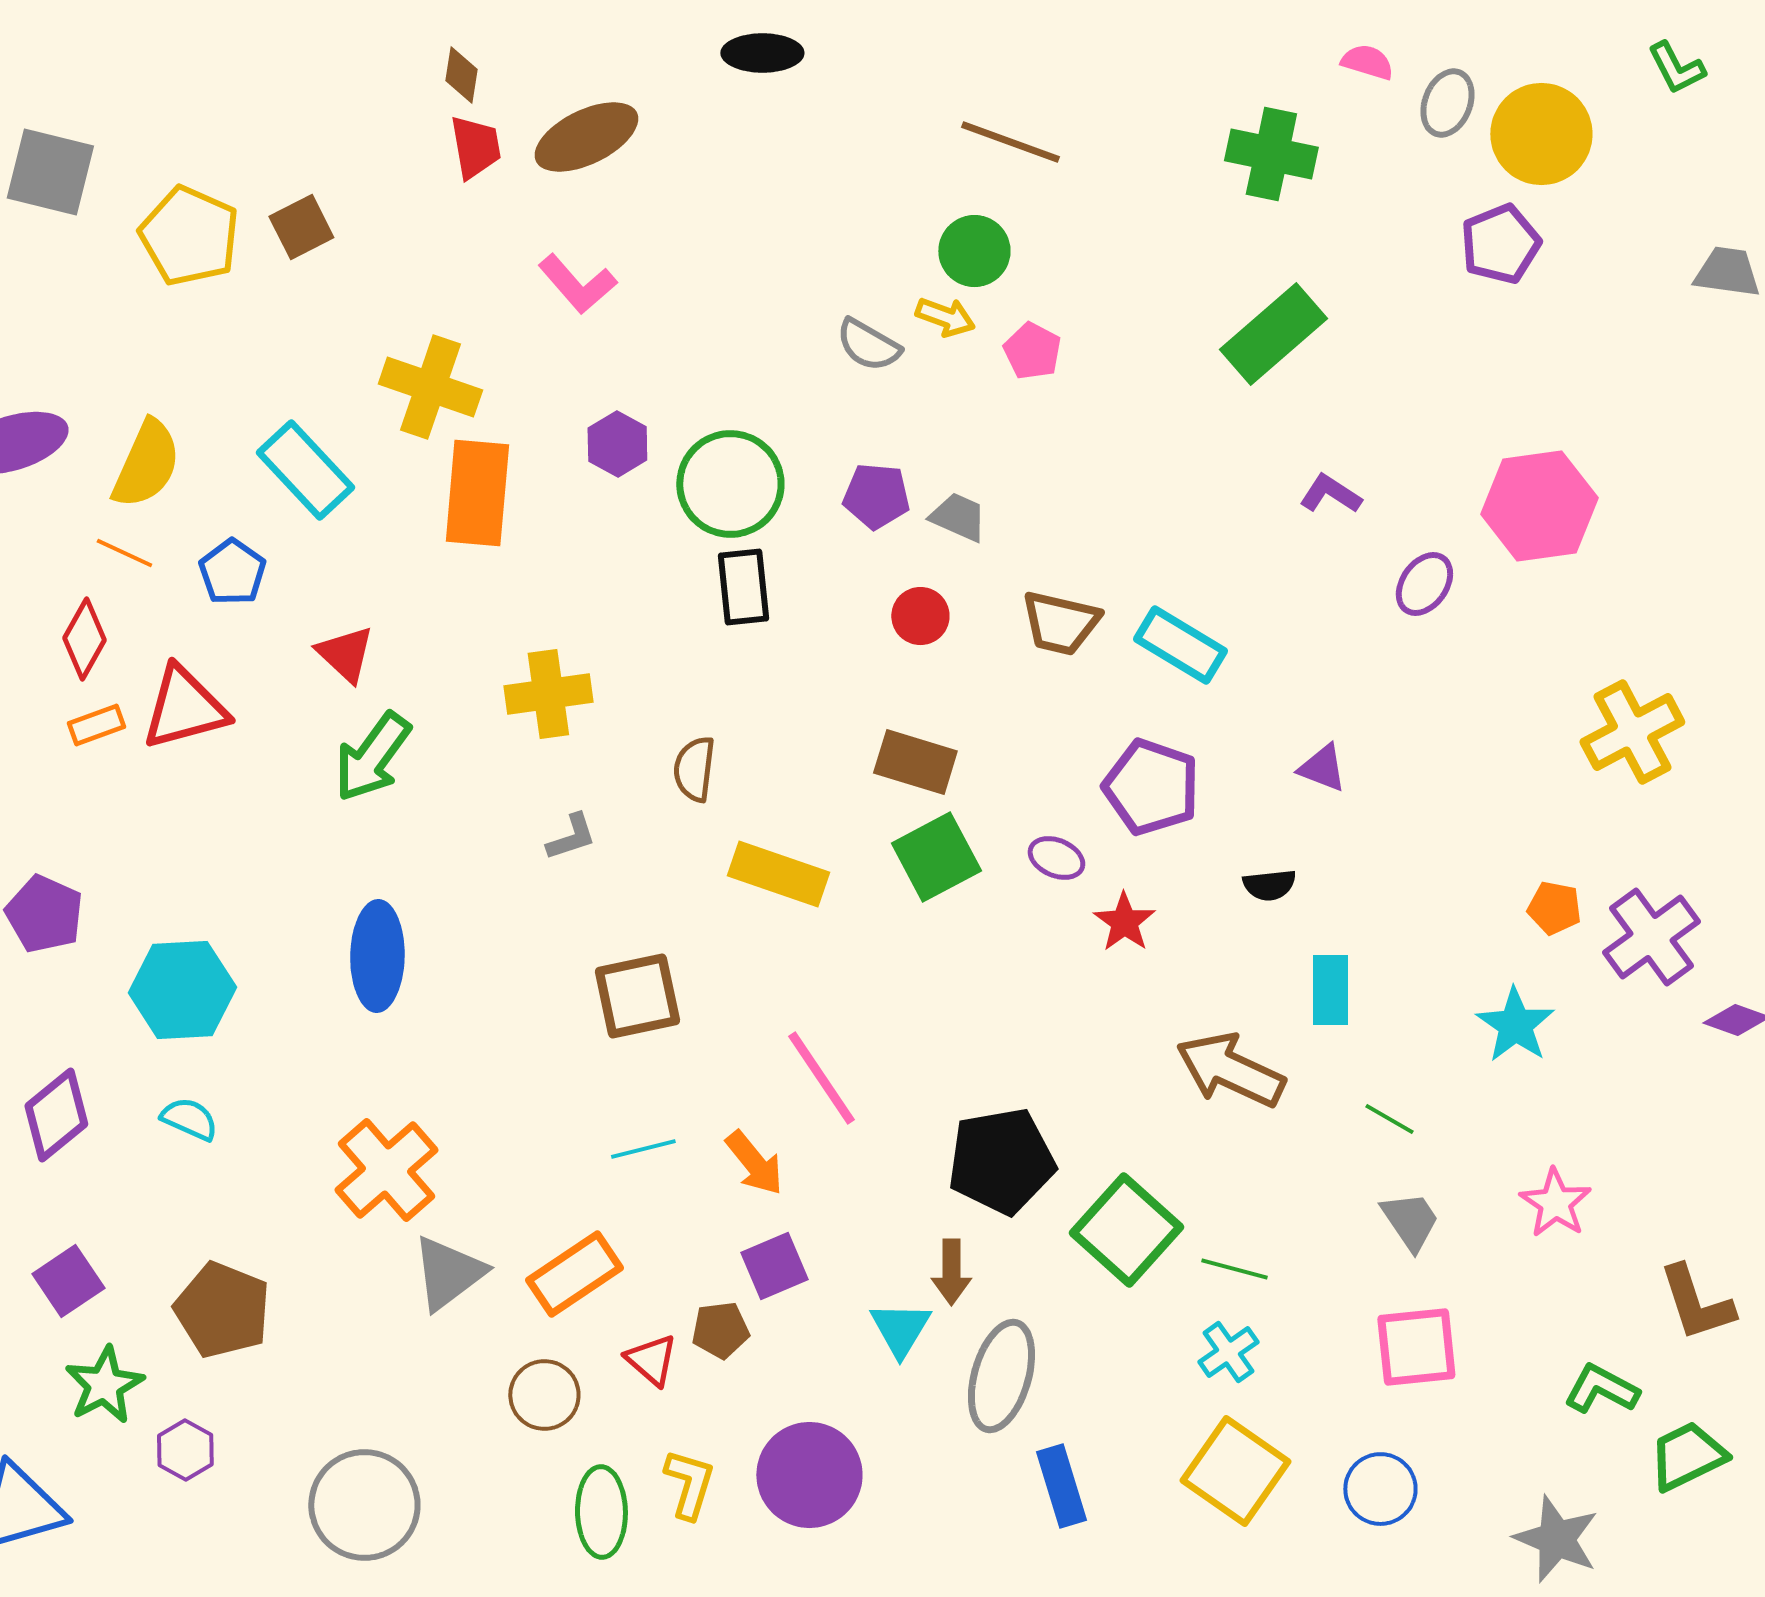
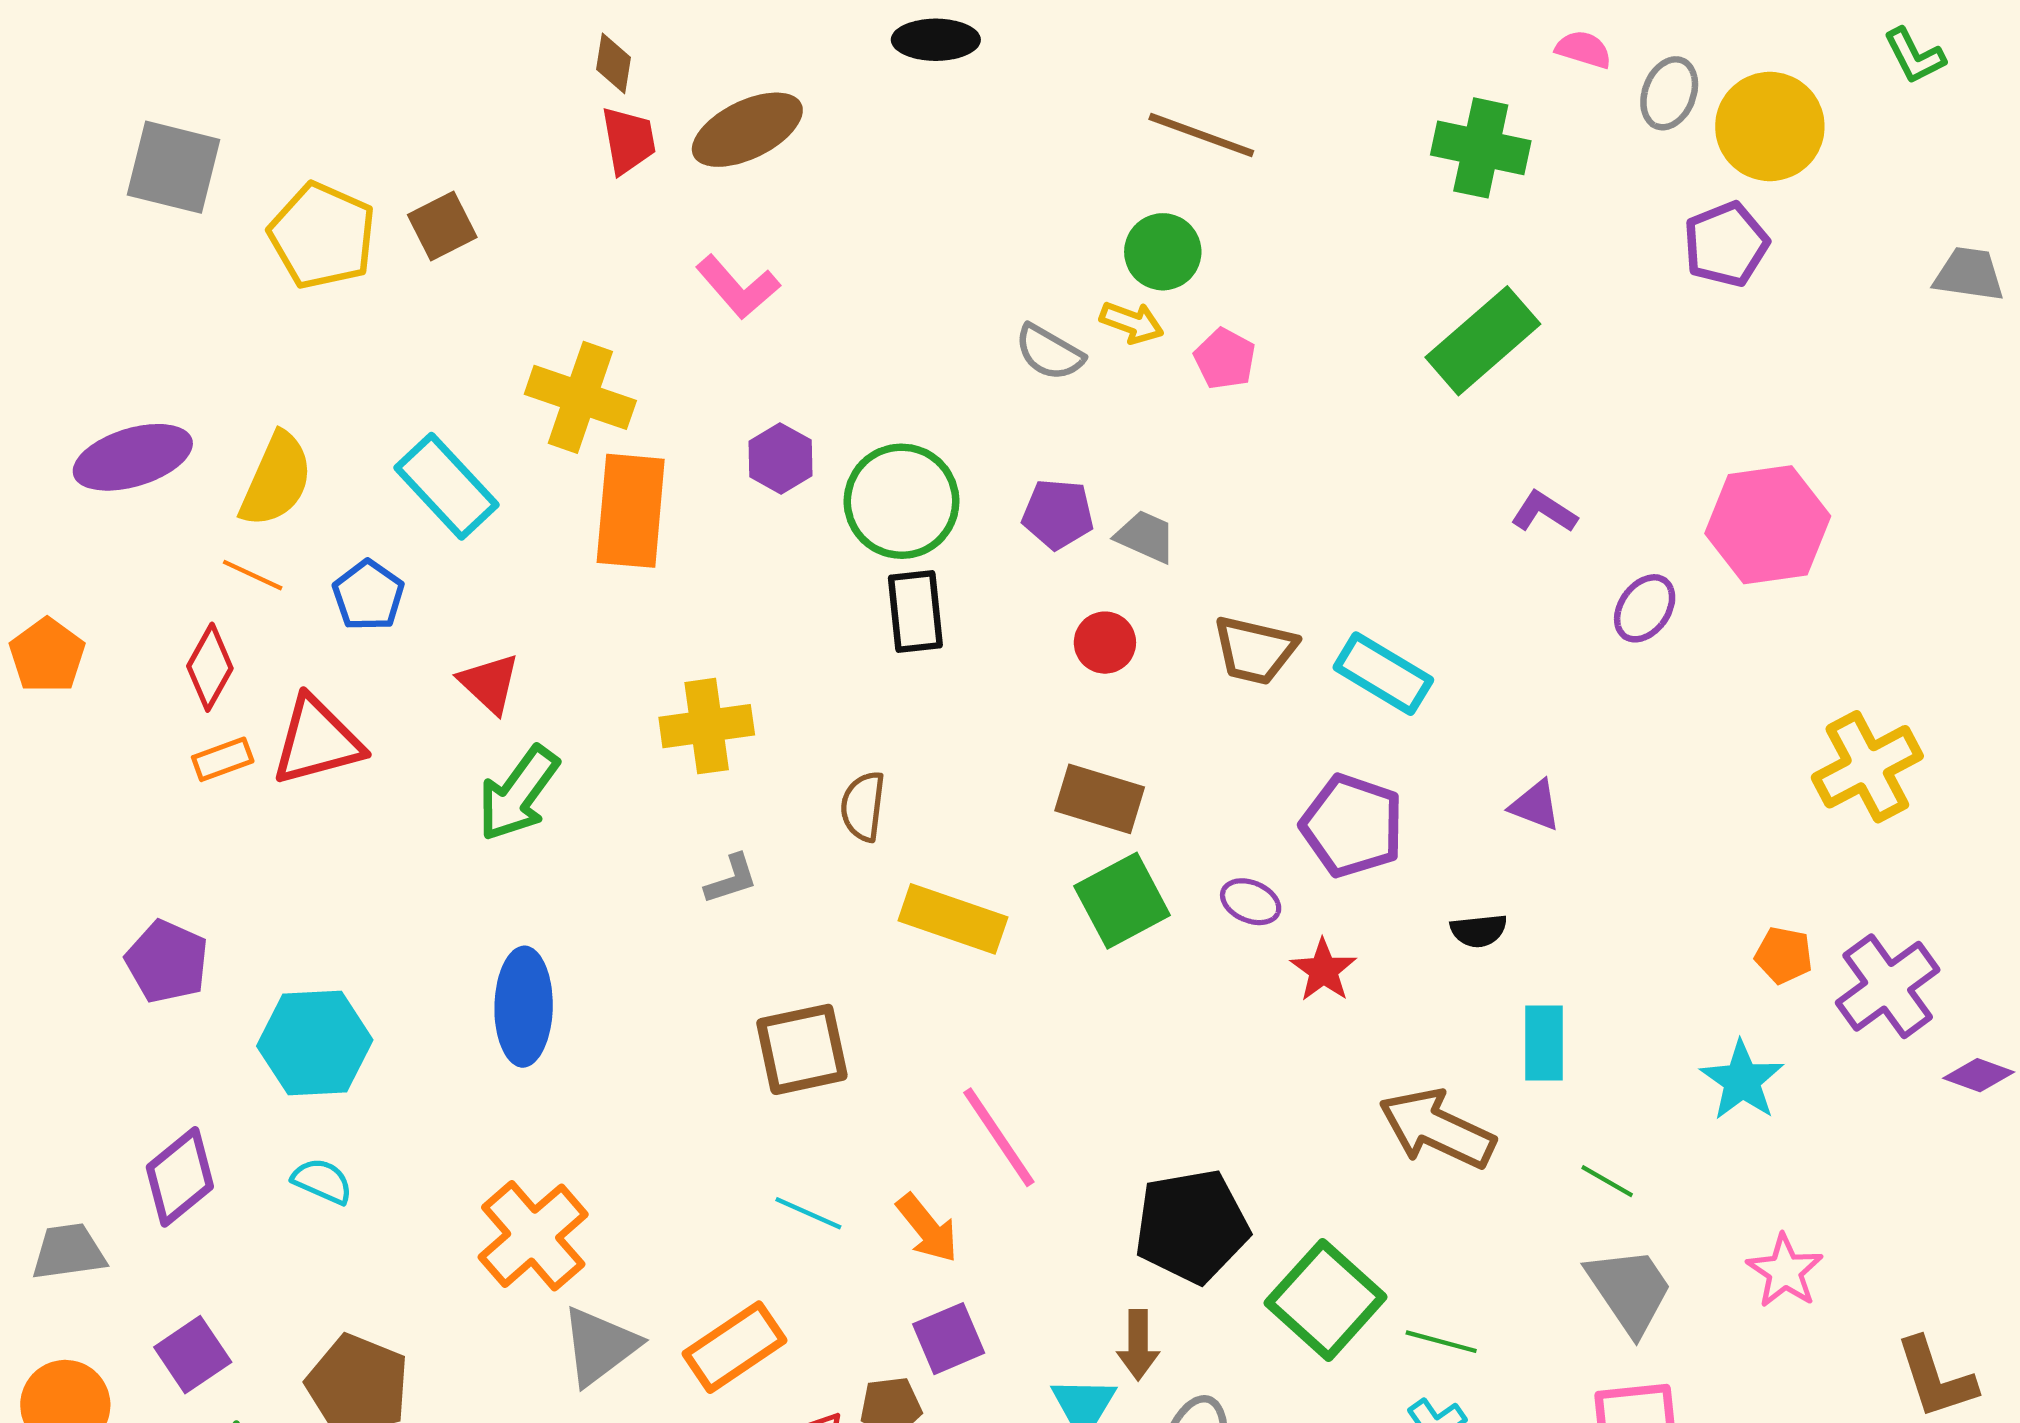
cyan line: (643, 1149) -> (808, 1213), turned 38
gray trapezoid: (1410, 1221) -> (1630, 1290), size x1.4

